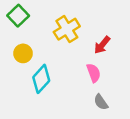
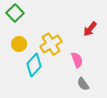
yellow cross: (67, 29) -> (51, 44), moved
red arrow: (102, 45) -> (90, 29), moved

